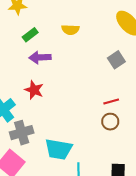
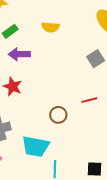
brown circle: (110, 122) -> (58, 115), moved

